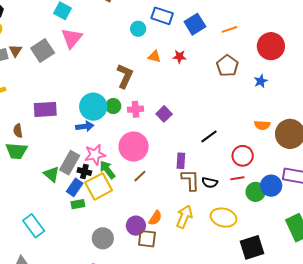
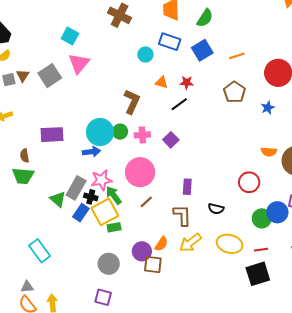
black line: (209, 136) -> (179, 104), moved
red line: (237, 178) -> (261, 250), moved
brown L-shape: (190, 180) -> (182, 215), moved
green rectangle: (78, 204) -> (114, 227), moved
yellow arrow: (184, 217) -> (190, 243), turned -150

